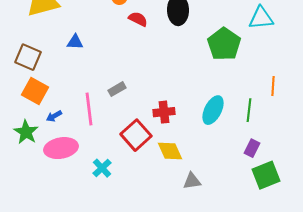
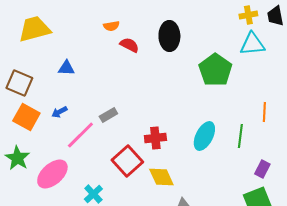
pink line: (89, 109) -> (80, 135), turned 52
blue arrow: (54, 116) -> (59, 112), moved
pink ellipse: (61, 148) -> (52, 174), turned -32
purple rectangle: (252, 148) -> (262, 169), moved

